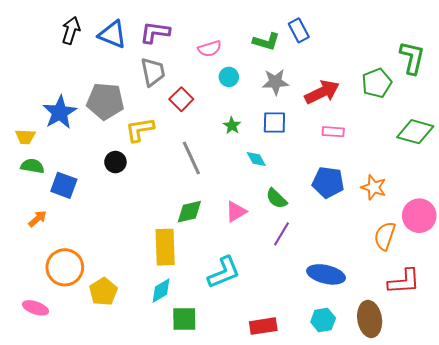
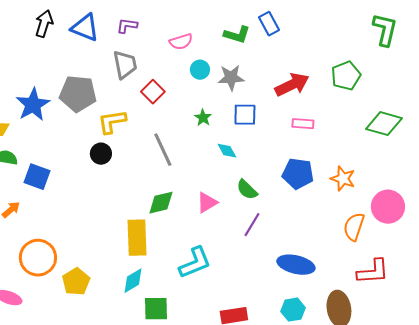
purple L-shape: (155, 32) -> (127, 26), size x0.7
green L-shape: (412, 58) -> (385, 30), moved
gray star: (275, 82) -> (231, 78), moved
black circle: (115, 162) -> (101, 154), moved

